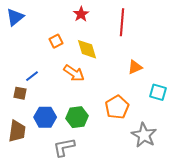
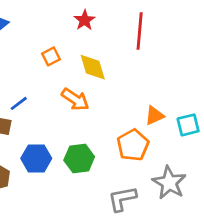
orange triangle: (135, 67) -> (154, 116), moved
cyan square: (158, 92) -> (188, 125), turned -30
gray L-shape: (64, 147) -> (122, 199), moved

